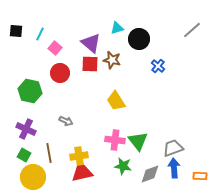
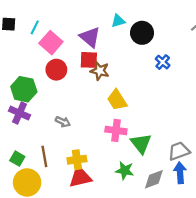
pink square: (55, 48) -> (51, 43), size x1.5
brown star: (112, 60) -> (100, 71), moved
purple cross: (26, 129) -> (19, 113), moved
pink cross: (115, 140) -> (116, 130), moved

